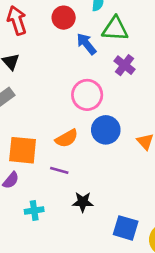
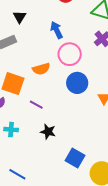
blue arrow: (86, 44) -> (57, 30), moved
orange semicircle: (67, 138) -> (41, 69), moved

